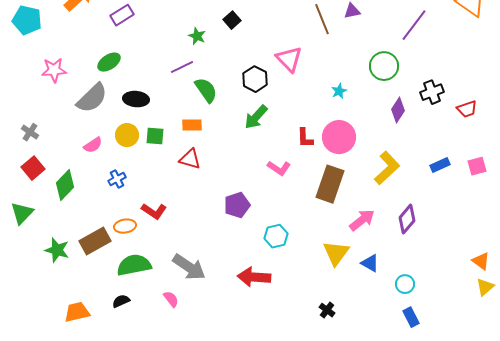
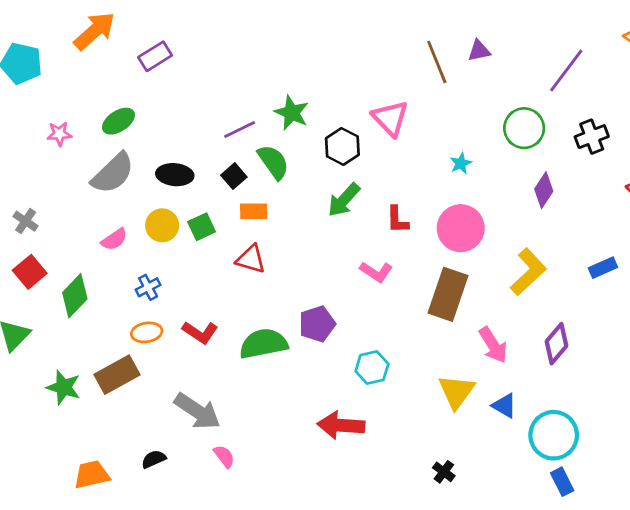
black square: (232, 20) -> (234, 176), moved
green star: (197, 36) -> (292, 113), moved, size x1.4
green ellipse: (109, 62) -> (118, 121), moved
pink star: (54, 70) -> (59, 134), size x0.7
black cross: (432, 92) -> (592, 137), moved
green square: (155, 136) -> (202, 227), turned -30
red L-shape: (305, 138) -> (397, 220), moved
pink arrow: (362, 220) -> (493, 345), turned 96
orange ellipse: (125, 226) -> (147, 332), moved
green semicircle: (134, 265) -> (264, 344), moved
gray arrow: (189, 267) -> (197, 411), moved
cyan circle: (405, 284) -> (554, 435), size x1.8

